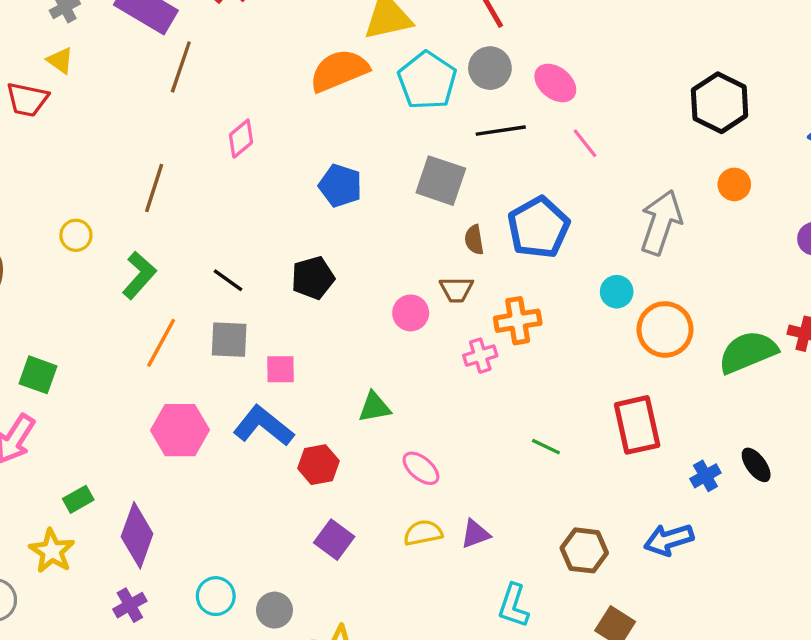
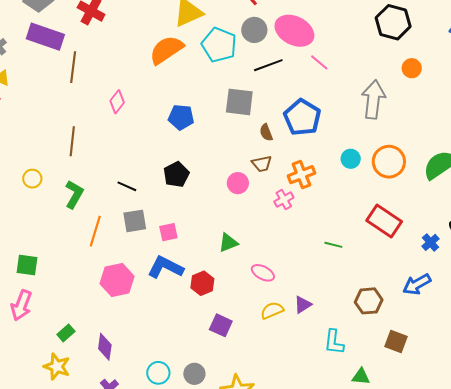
pink ellipse: (555, 83) -> (294, 31), size x1.5
cyan circle: (617, 292) -> (351, 159), moved
red rectangle: (637, 425) -> (384, 221), turned -32
purple diamond: (137, 535) -> (105, 347), size x0.7

